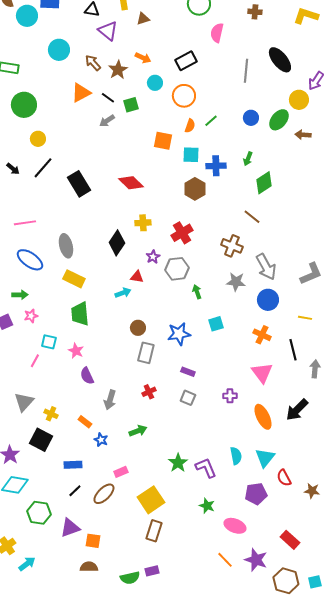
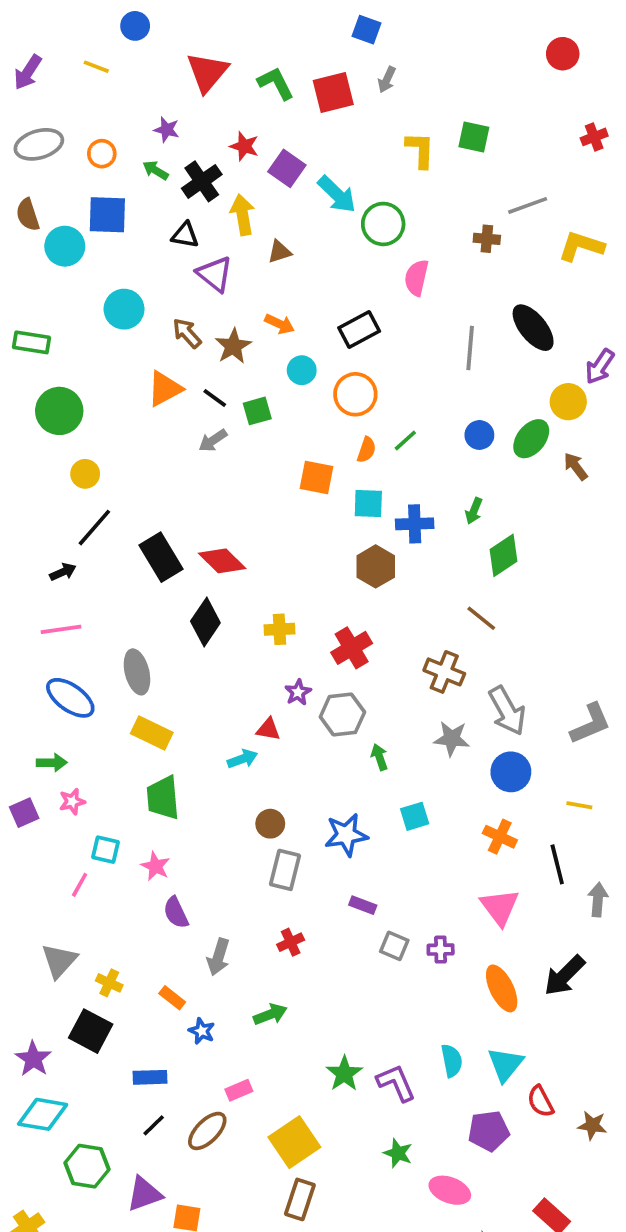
brown arrow: (303, 135) -> (576, 466), turned 49
black arrow: (13, 169) -> (63, 572), moved, turned -64
red diamond: (131, 183) -> (222, 561), moved
black diamond: (117, 243) -> (205, 622), moved
gray square: (188, 398) -> (394, 946), moved

